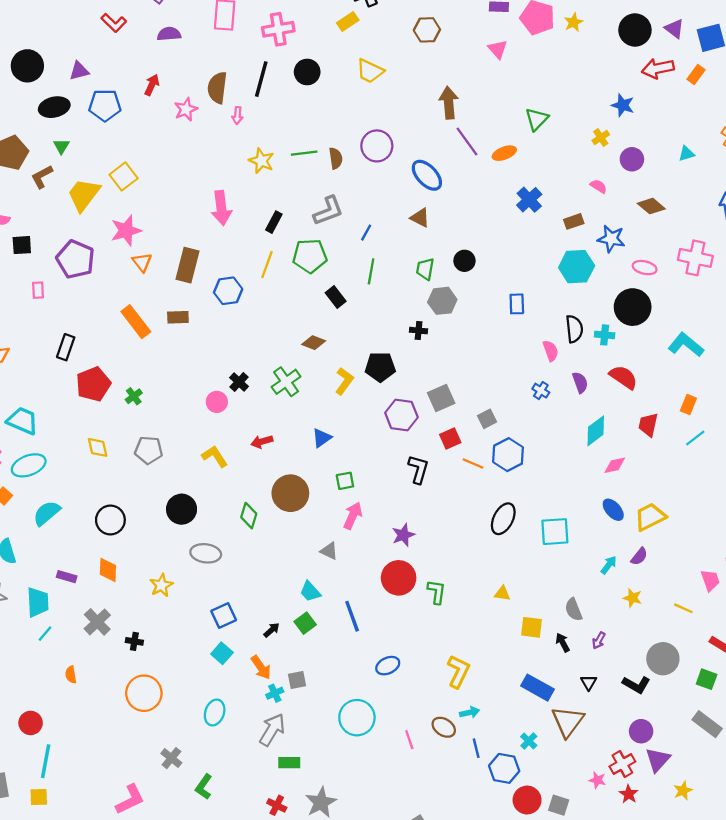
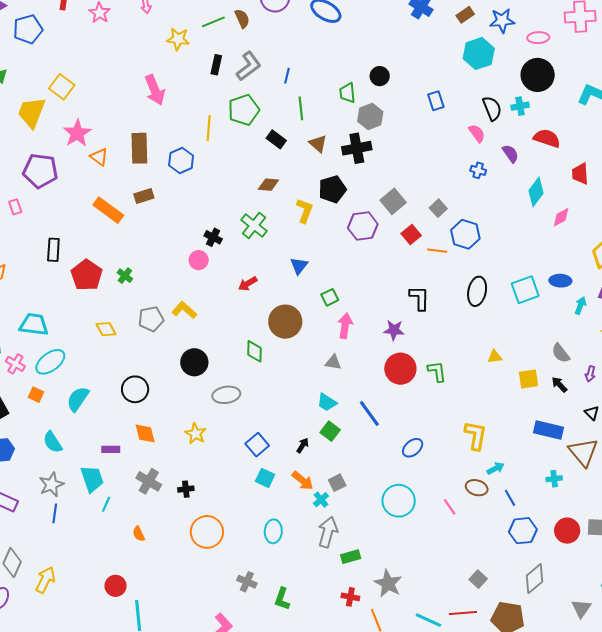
brown triangle: (420, 218) -> (318, 144), moved, turned 30
black rectangle: (274, 222) -> (216, 65), moved
black cross: (419, 331) -> (357, 148), size x1.8
yellow L-shape: (215, 456) -> (184, 310), moved
black L-shape: (418, 469) -> (419, 298), moved
blue ellipse: (613, 510) -> (560, 281), moved, turned -30
purple star: (403, 535) -> (394, 330), turned -30
cyan cross: (529, 741) -> (554, 479), turned -35
blue hexagon: (504, 768) -> (523, 531), moved

